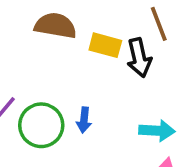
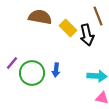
yellow rectangle: (105, 45) -> (68, 28), turned 30

